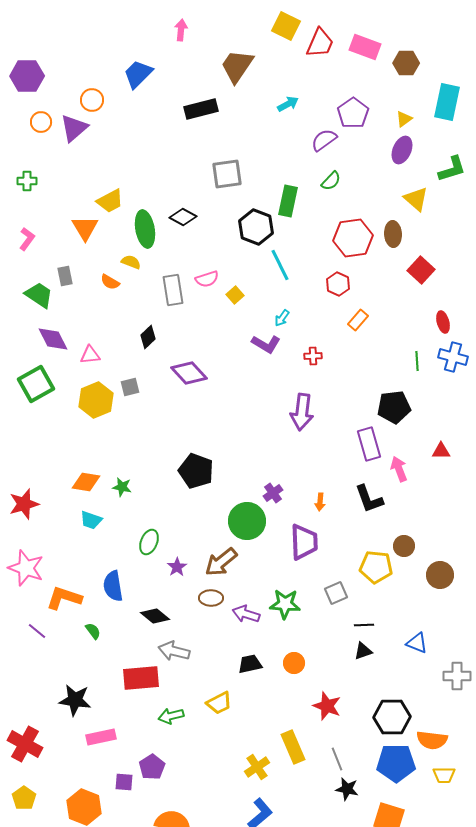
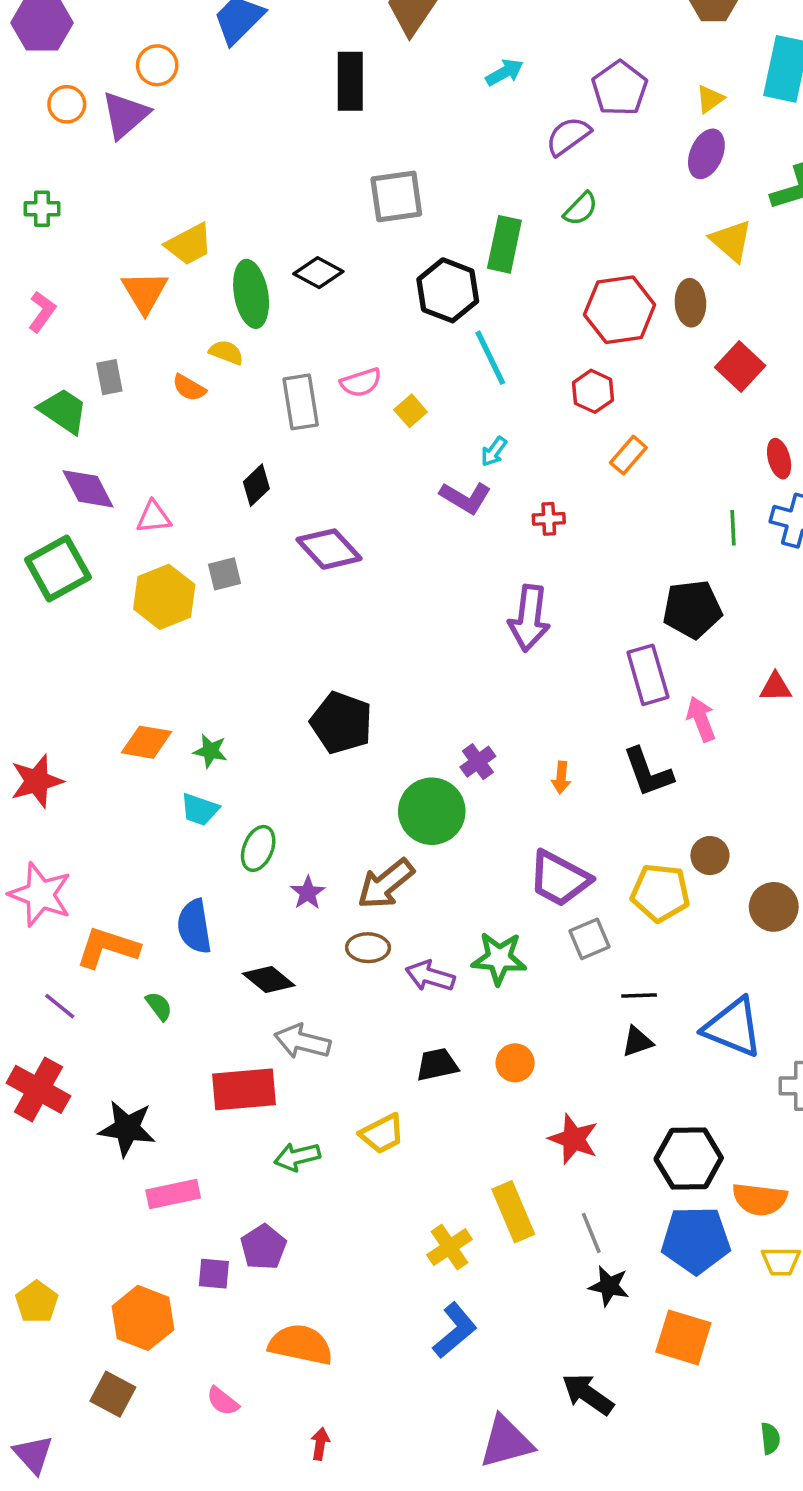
black rectangle: (201, 109) -> (350, 81), turned -76
cyan trapezoid: (91, 520) -> (200, 809), moved
purple trapezoid: (304, 542) -> (559, 879), moved, turned 120
blue triangle: (417, 643) -> (733, 1027), size x1.6
red cross: (25, 744) -> (38, 1089), moved

